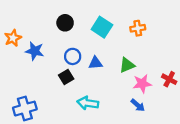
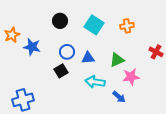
red cross: (169, 79) -> (156, 52), moved
cyan arrow: (88, 103) -> (95, 82), moved
blue arrow: (138, 105) -> (119, 97), moved

